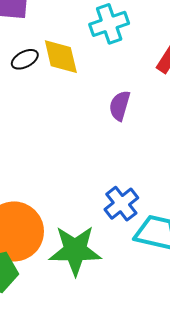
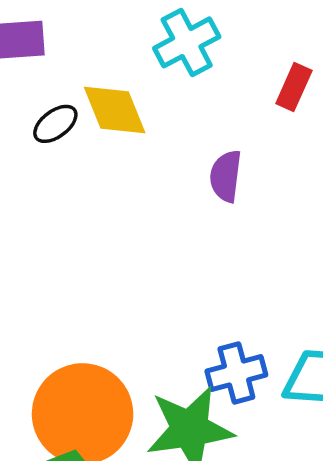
blue cross: (121, 204) -> (236, 373), moved, turned 32

